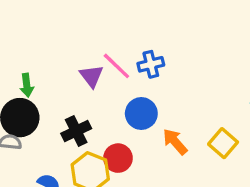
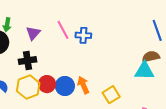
purple triangle: (91, 76) -> (33, 33), moved
blue circle: (141, 113) -> (65, 86), moved

